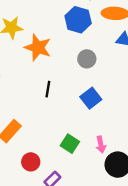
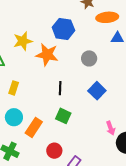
blue hexagon: (78, 20) -> (63, 29), moved
green square: (70, 144) -> (63, 116), moved

